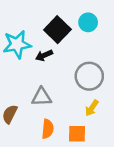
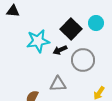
gray circle: (89, 76) -> (83, 60), moved

